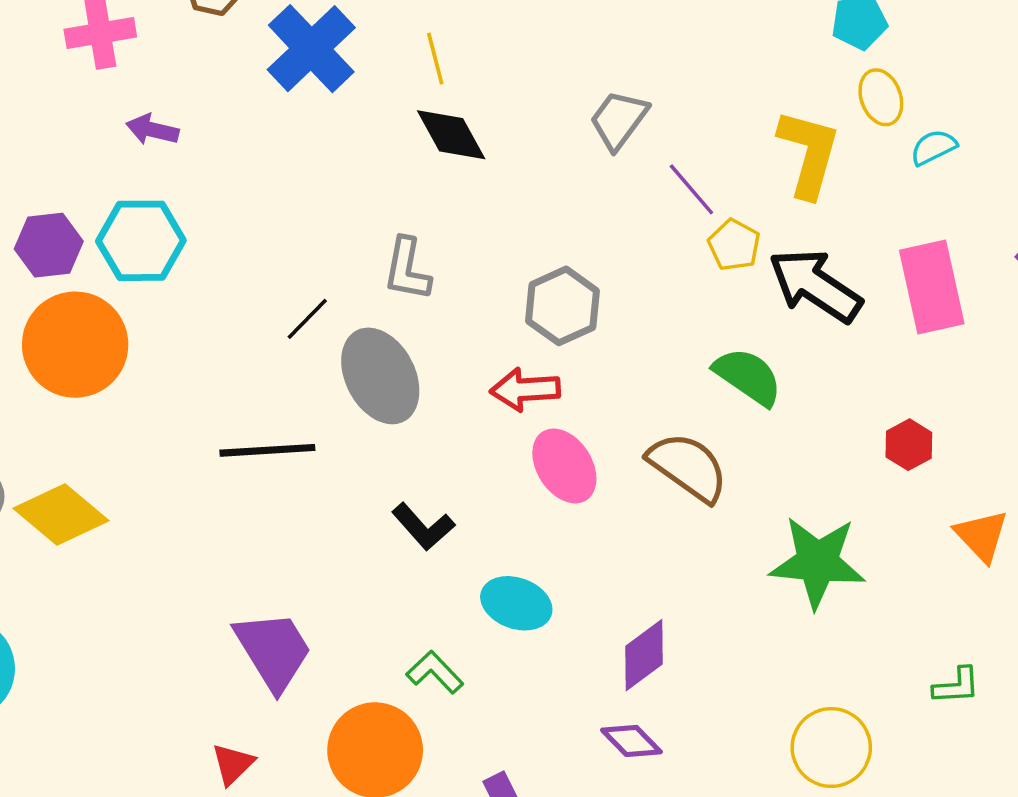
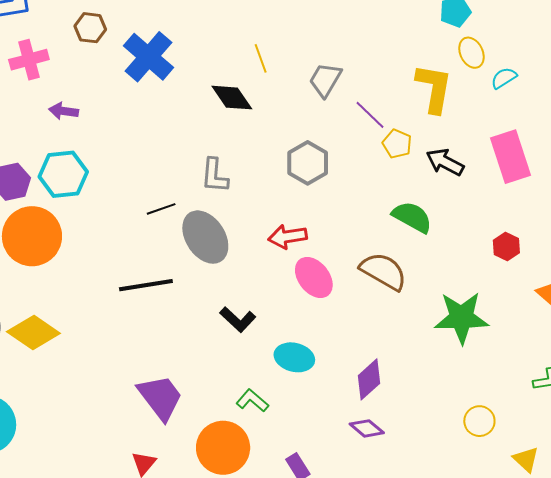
yellow line: (435, 59) -> (261, 58), moved
black arrow: (815, 285) -> (445, 162), size x0.7
gray hexagon: (562, 306) -> (308, 163), moved
black line: (307, 319) -> (161, 209), turned 32
yellow circle: (831, 747) -> (479, 421), size x0.7

